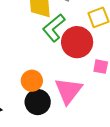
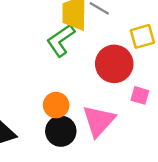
green L-shape: (54, 28) -> (61, 40), moved

